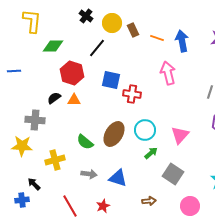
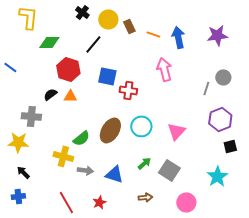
blue line: (14, 71) -> (10, 67), turned 40
green semicircle: (85, 142) -> (81, 138), turned -78
green arrow: (151, 153) -> (144, 163), moved
yellow cross: (55, 160) -> (63, 156), moved, turned 30
black arrow: (34, 184) -> (23, 172), moved

